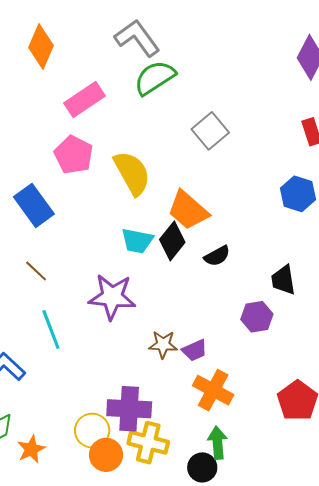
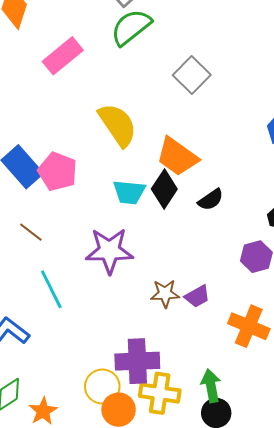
pink pentagon: (74, 155) -> (58, 172), moved
orange cross: (213, 390) -> (249, 326), moved
green arrow: (218, 443) -> (211, 386), moved

